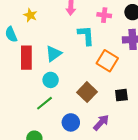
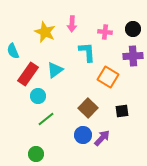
yellow star: (30, 15) -> (45, 32), moved, size x1.5
red rectangle: (26, 58) -> (28, 74), turned 35
cyan circle: (51, 80) -> (38, 96), moved
blue circle: (71, 122) -> (83, 135), moved

